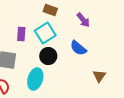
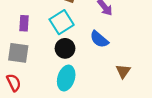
purple rectangle: (21, 34) -> (24, 23), moved
cyan ellipse: (35, 79) -> (66, 78), moved

